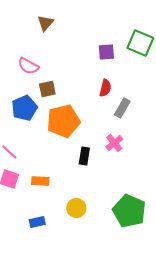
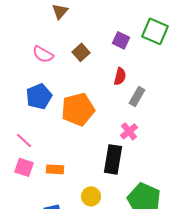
purple square: (106, 52) -> (121, 40), turned 30
brown square: (47, 89) -> (81, 52), moved, turned -30
black rectangle: (84, 156) -> (113, 159), moved, size x1.6

